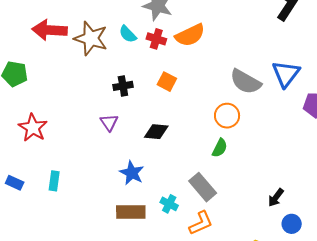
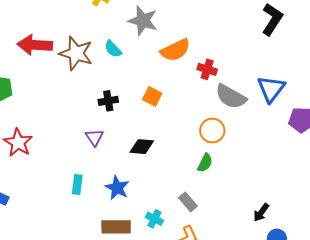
red cross: (156, 39) -> (207, 69), moved
cyan rectangle: (54, 181) -> (77, 185), moved
gray rectangle: (203, 187) -> (188, 202), size x0.7

